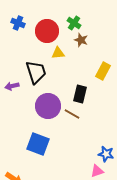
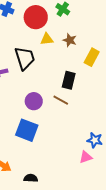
brown star: (81, 40) -> (70, 40), moved
purple circle: (48, 106) -> (34, 101), moved, size x0.7

